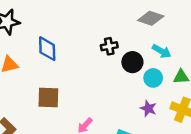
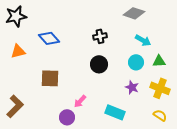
blue diamond: (47, 49) -> (49, 38), turned -40
black circle: (132, 62) -> (99, 64), moved

